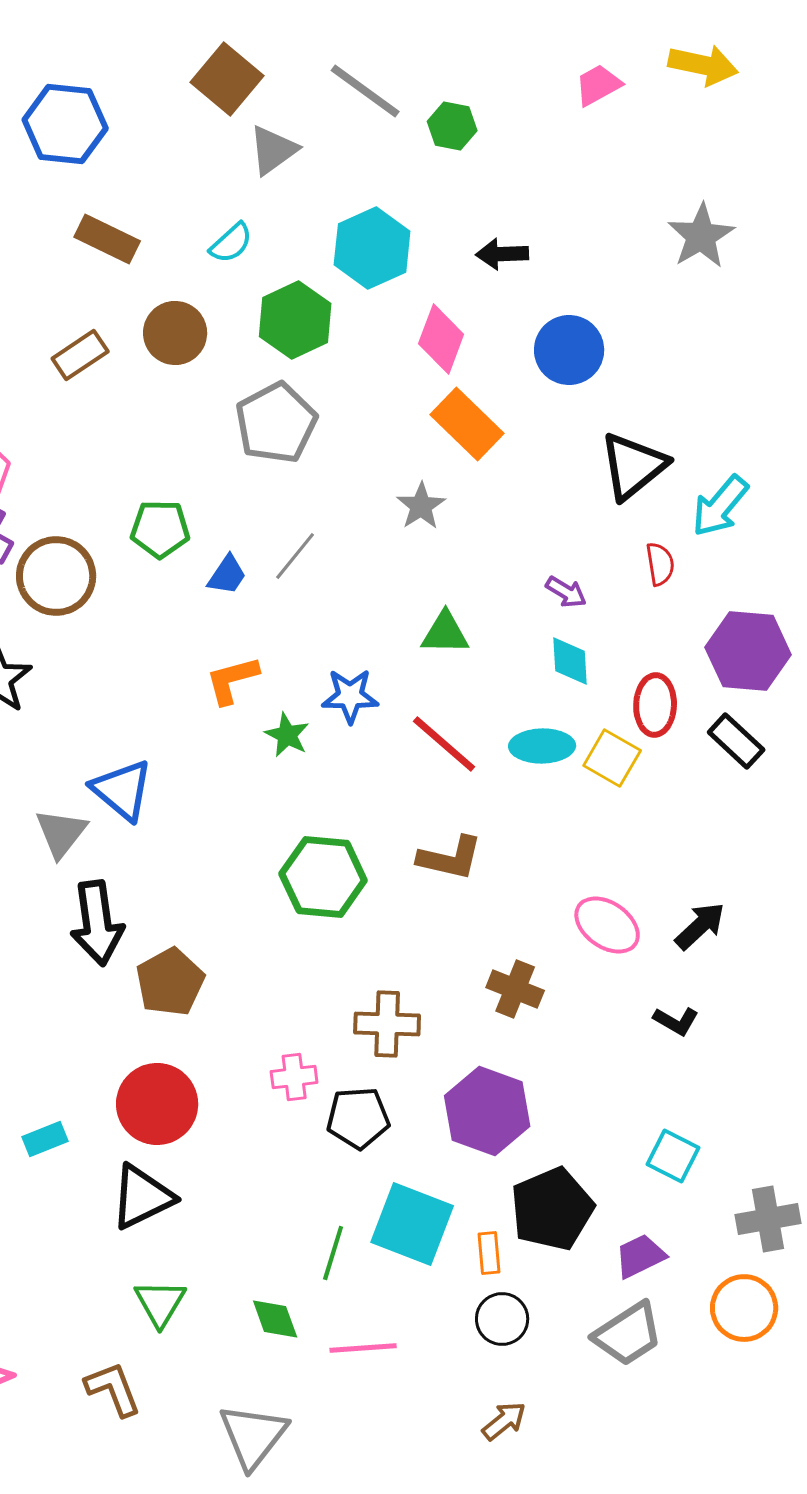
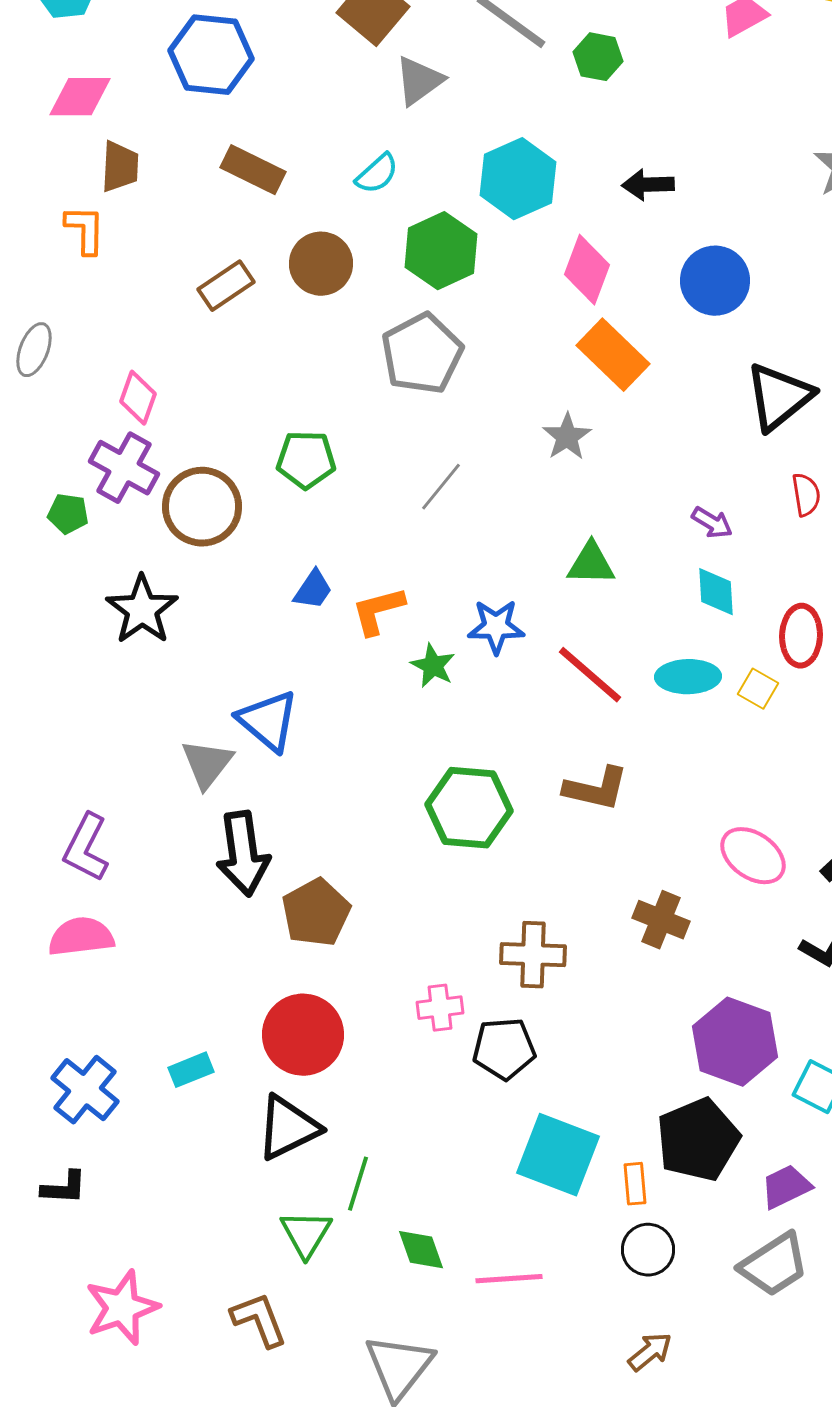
blue trapezoid: (227, 575) -> (313, 590), moved
yellow square: (612, 758) -> (758, 689), size x0.7
purple hexagon: (487, 1111) -> (735, 1042), moved
green line: (333, 1253) -> (358, 1184), moved

